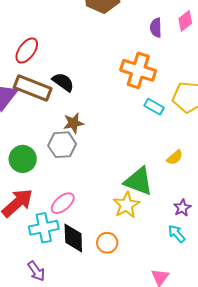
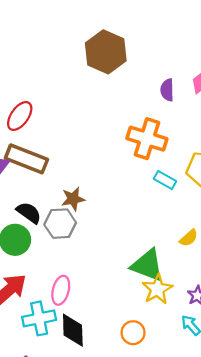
black semicircle: (63, 82) -> (29, 213), moved
pink ellipse: (63, 203) -> (61, 290), turned -35
yellow star: (126, 205) -> (157, 289), moved
orange circle: (107, 243) -> (133, 333), moved

